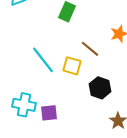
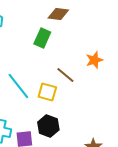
black hexagon: (100, 88) -> (48, 126), moved

